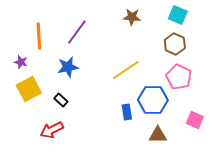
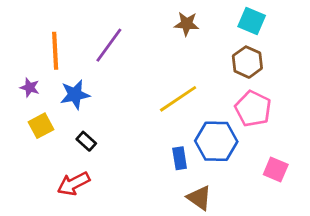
blue star: (68, 67) -> (75, 95), moved
yellow square: (29, 89) -> (41, 126), size x0.7
brown triangle: (158, 135) -> (199, 198), moved, turned 36

